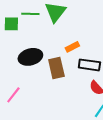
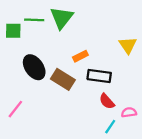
black ellipse: (30, 57) -> (34, 67), turned 70
brown rectangle: (56, 68) -> (63, 79), turned -45

